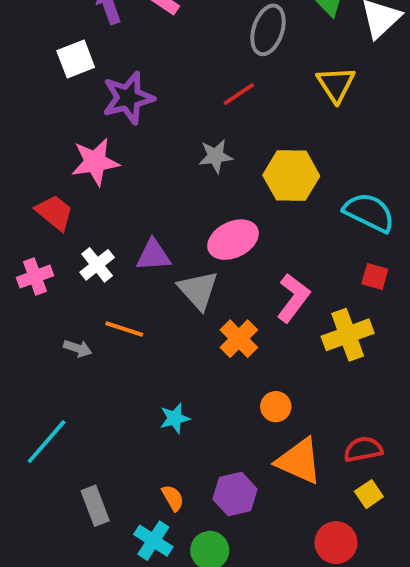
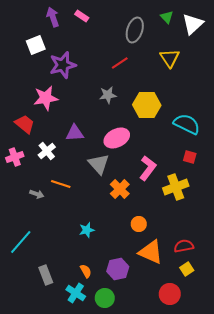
purple triangle: (153, 255) -> (75, 133), moved

